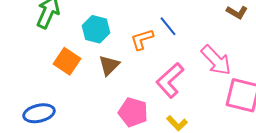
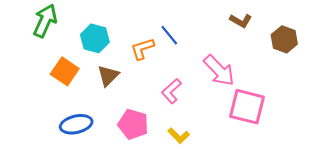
pink L-shape: (170, 80) -> (171, 91), size x0.7
blue ellipse: (39, 113) -> (76, 124), moved

